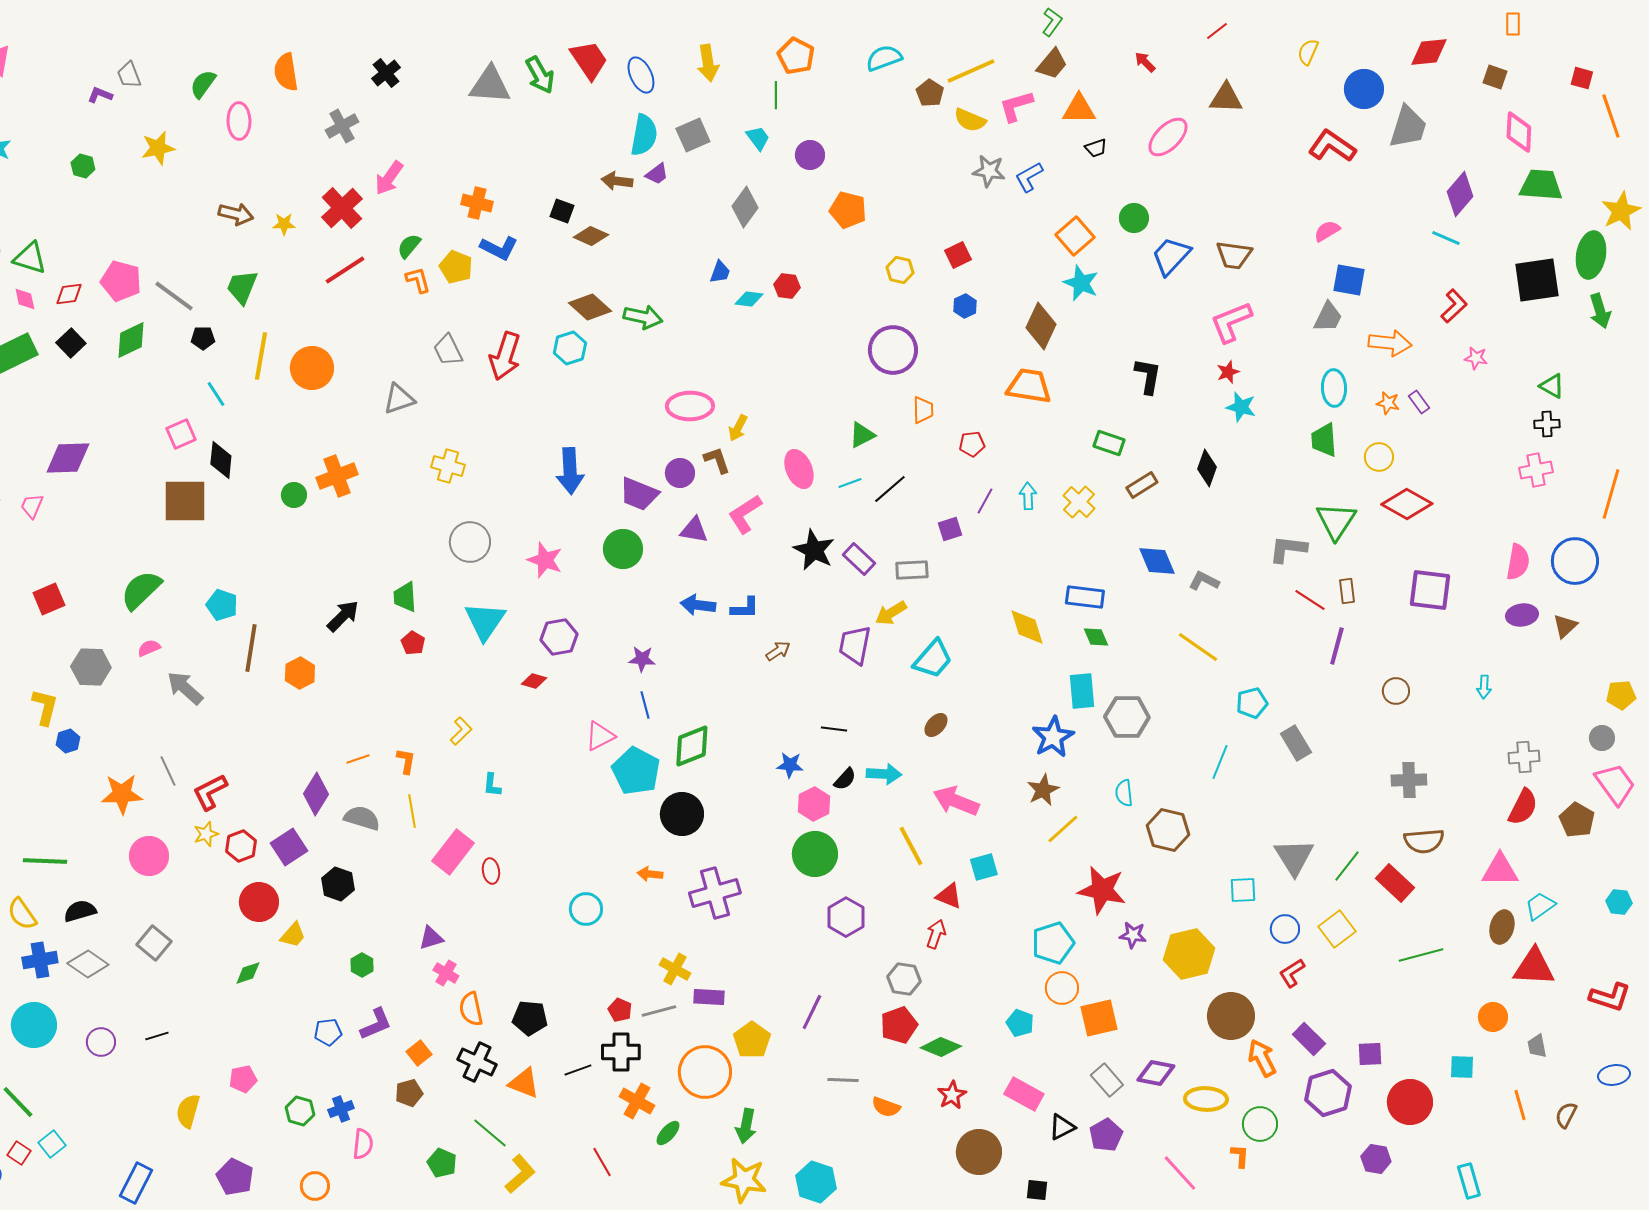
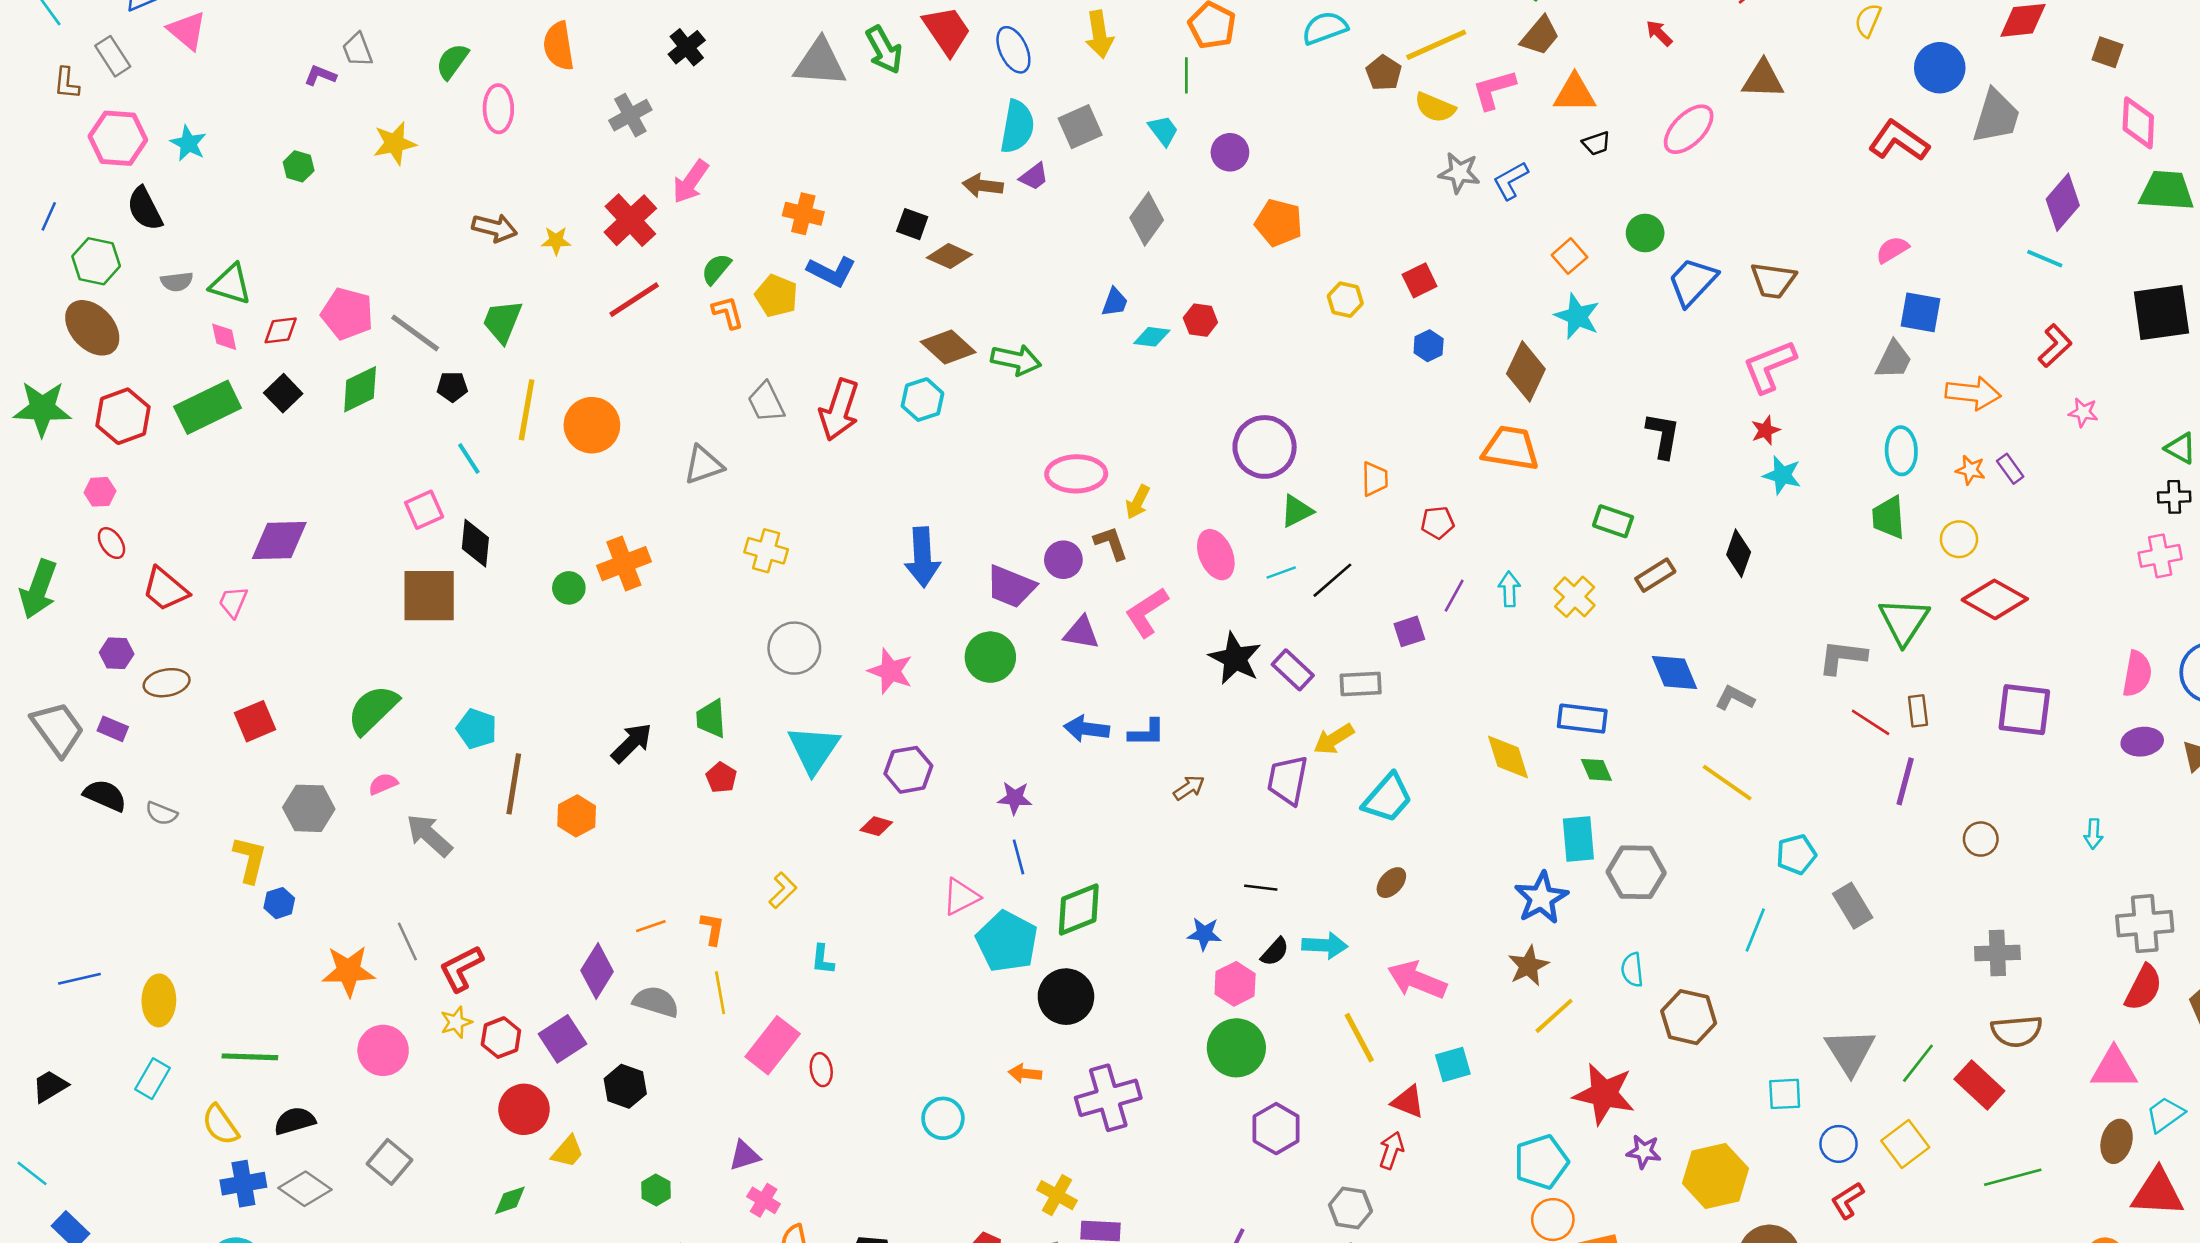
orange square: (1075, 236) -> (1569, 256), size x0.7
purple circle: (893, 350) -> (1265, 447), moved
gray cross: (1524, 757) -> (2145, 924), size x1.4

